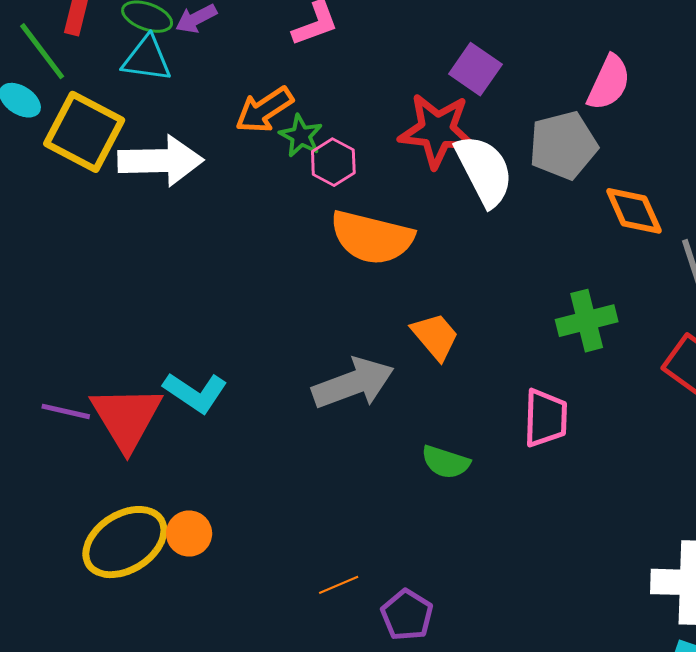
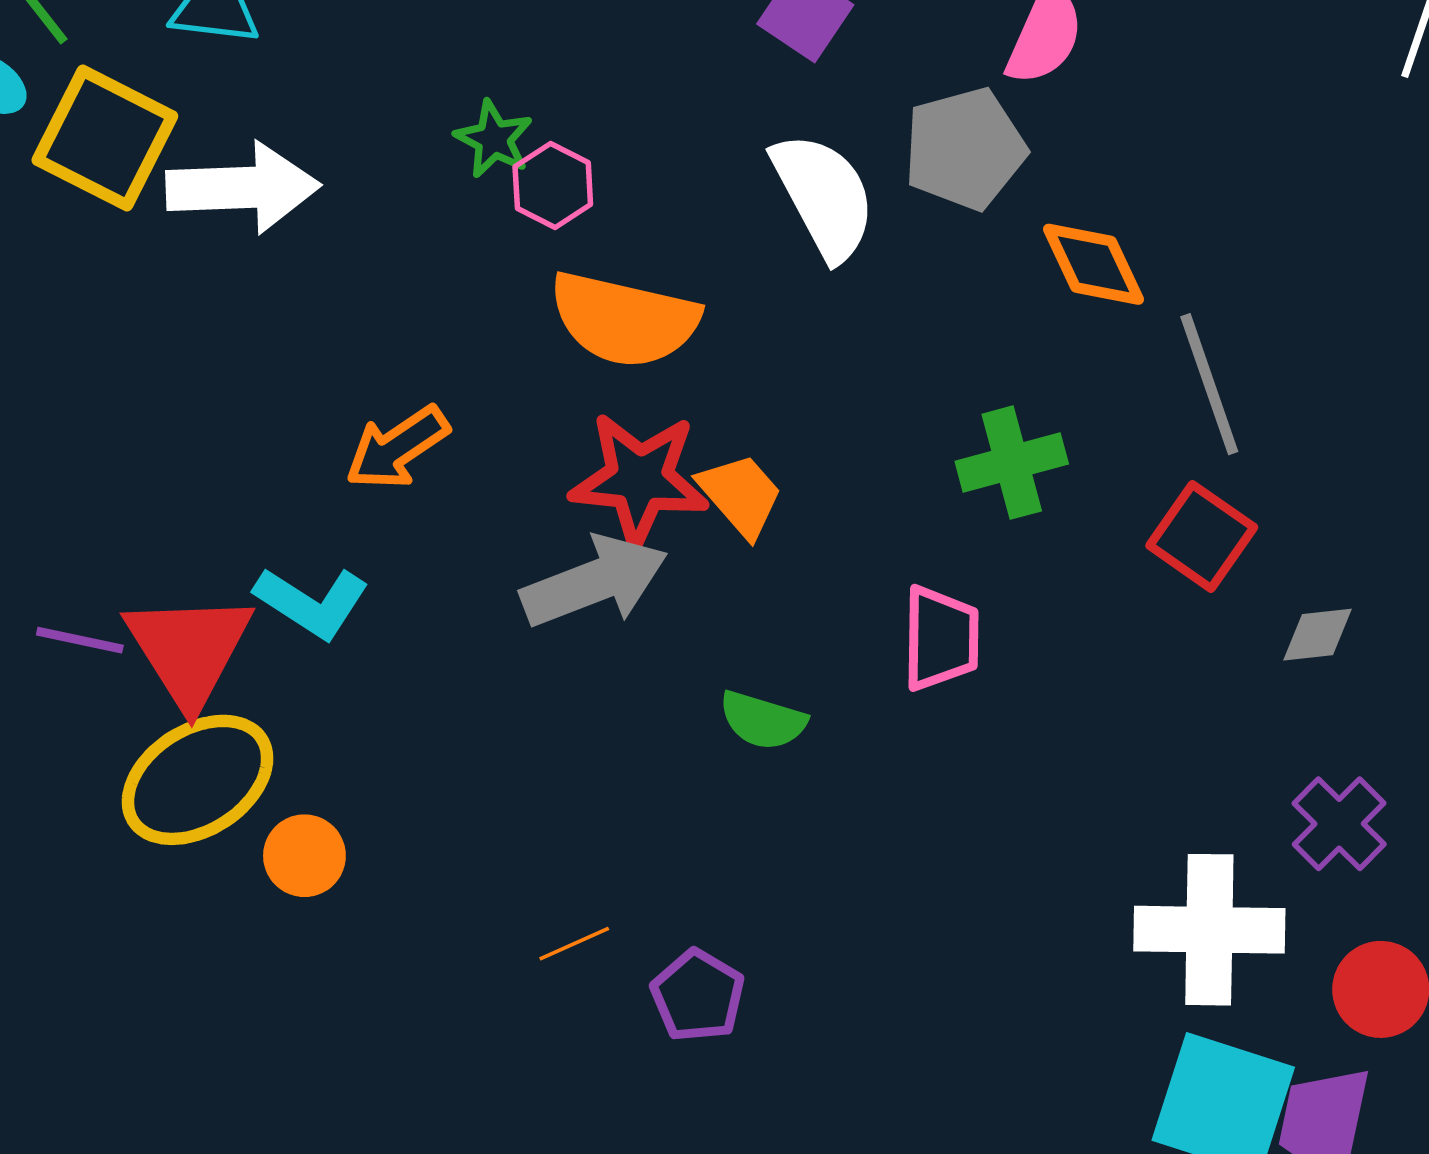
orange arrow: (264, 110) -> (397, 448), moved
red star: (437, 130) -> (639, 479), moved
yellow ellipse: (125, 542) -> (198, 780), moved

